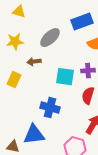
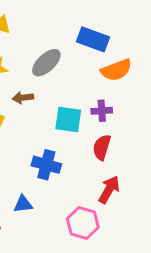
blue rectangle: (82, 22) -> (93, 39), turned 40
blue triangle: (34, 135) -> (23, 204), size x0.6

